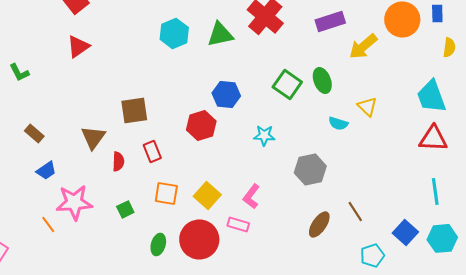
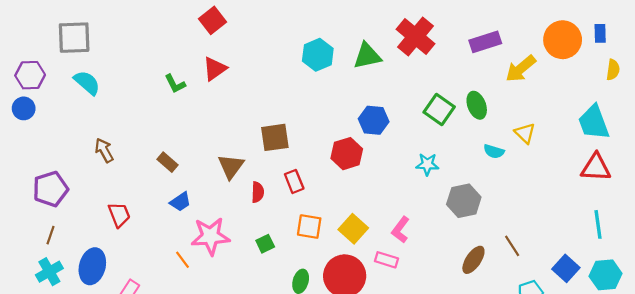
green L-shape: (19, 72) -> (175, 84), moved
cyan star: (264, 135) -> (427, 164), moved

